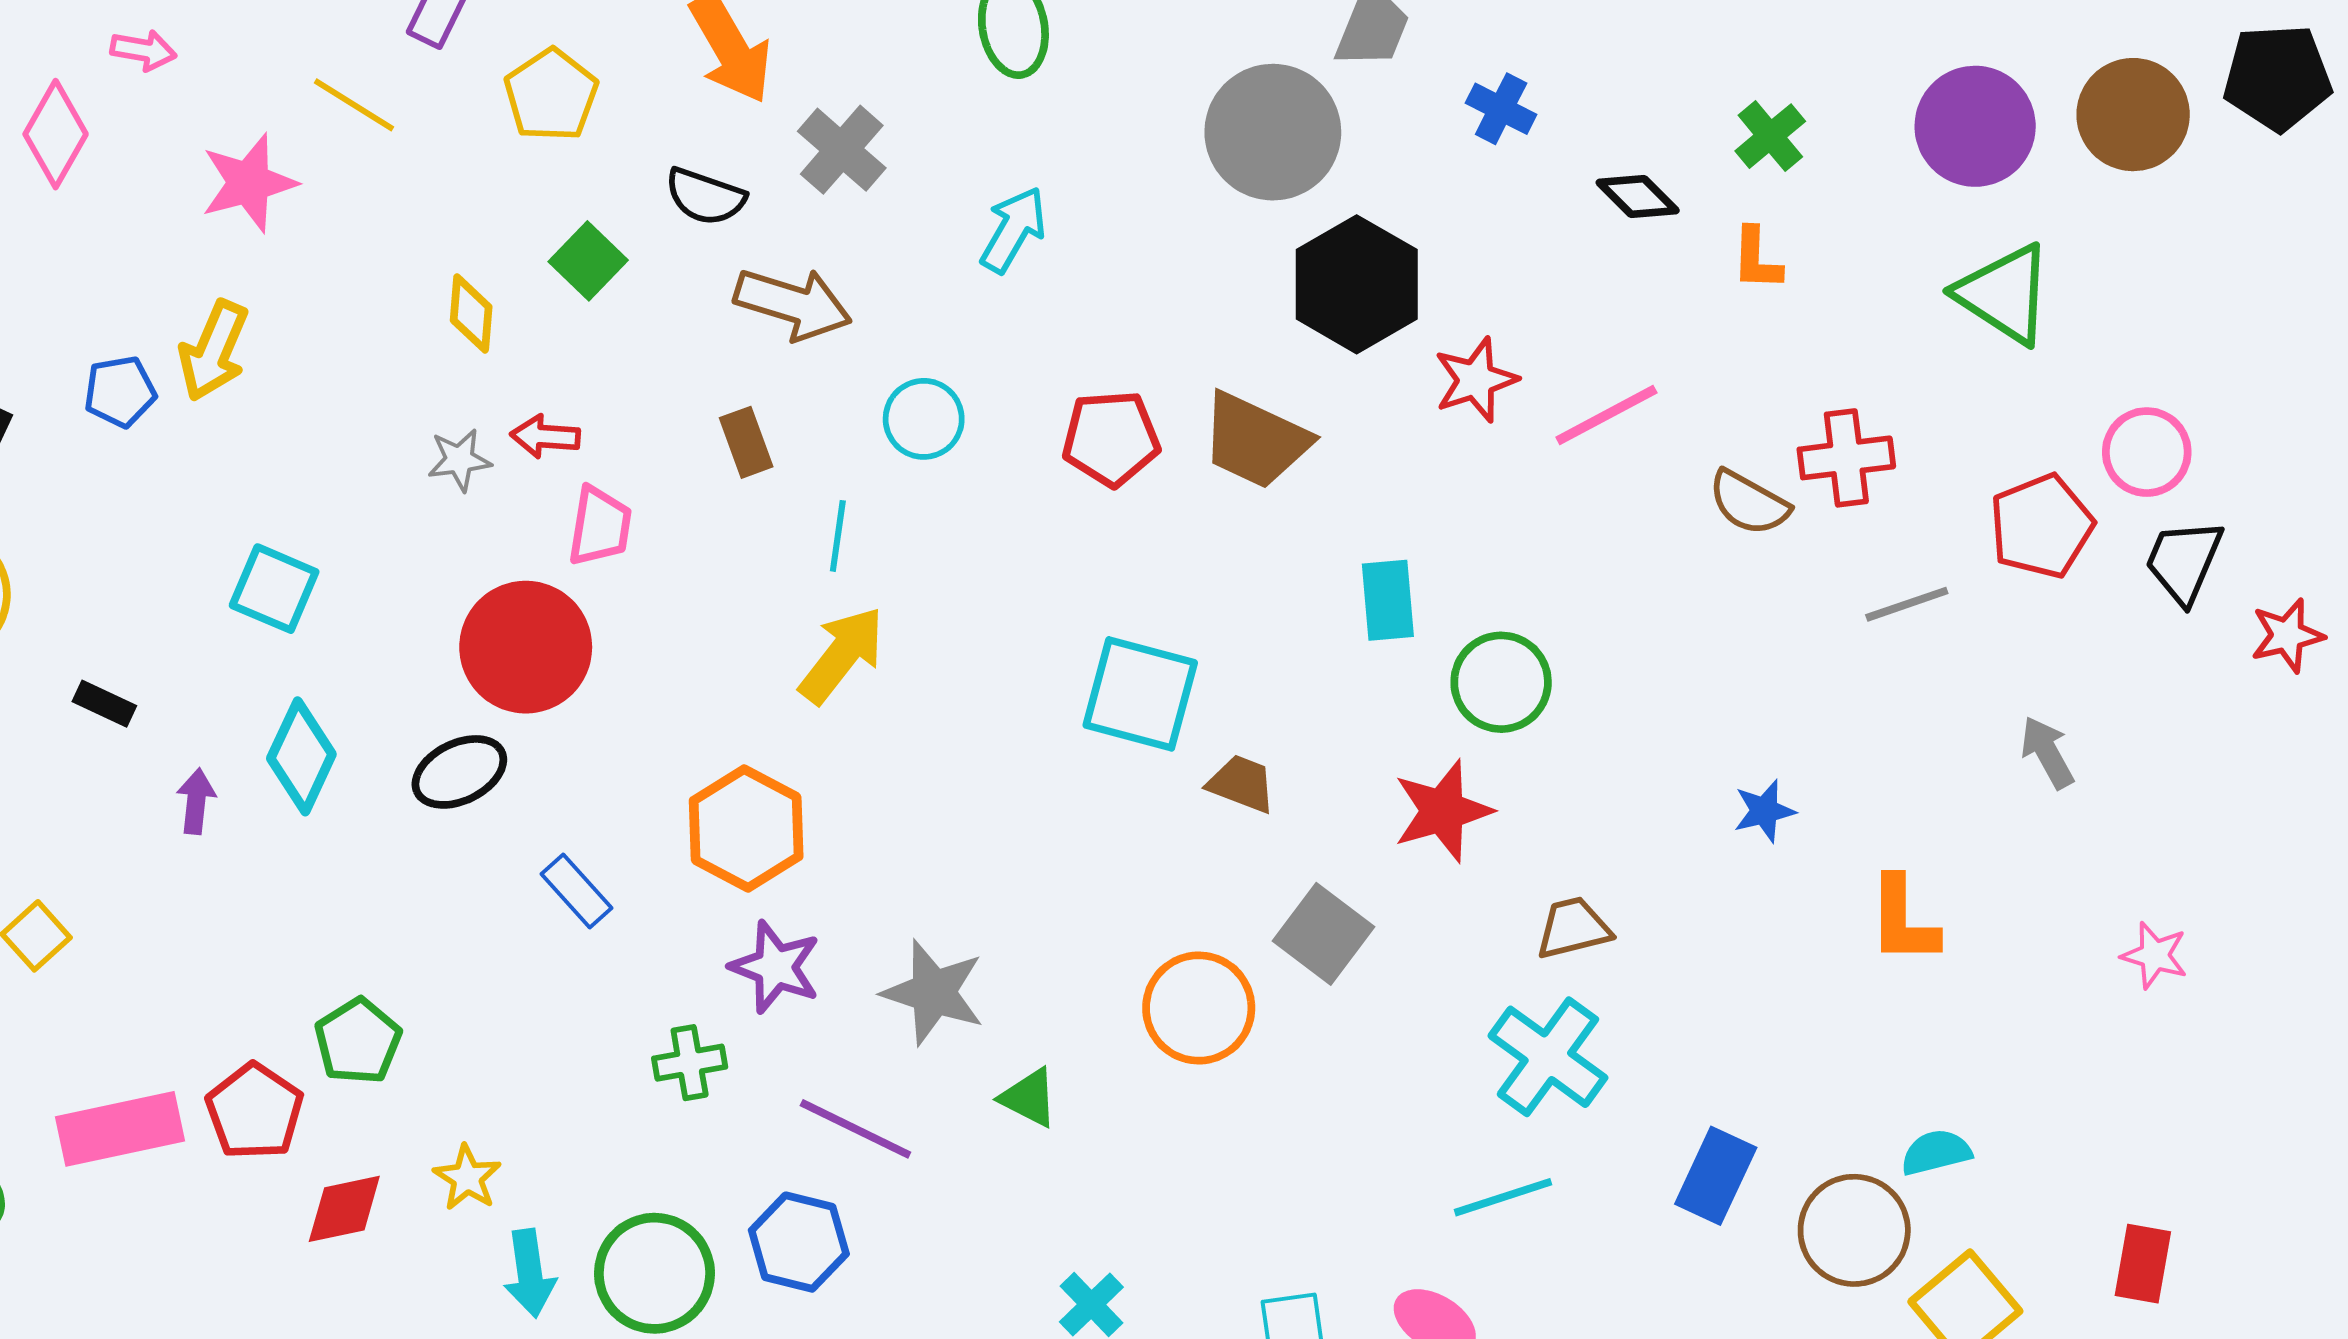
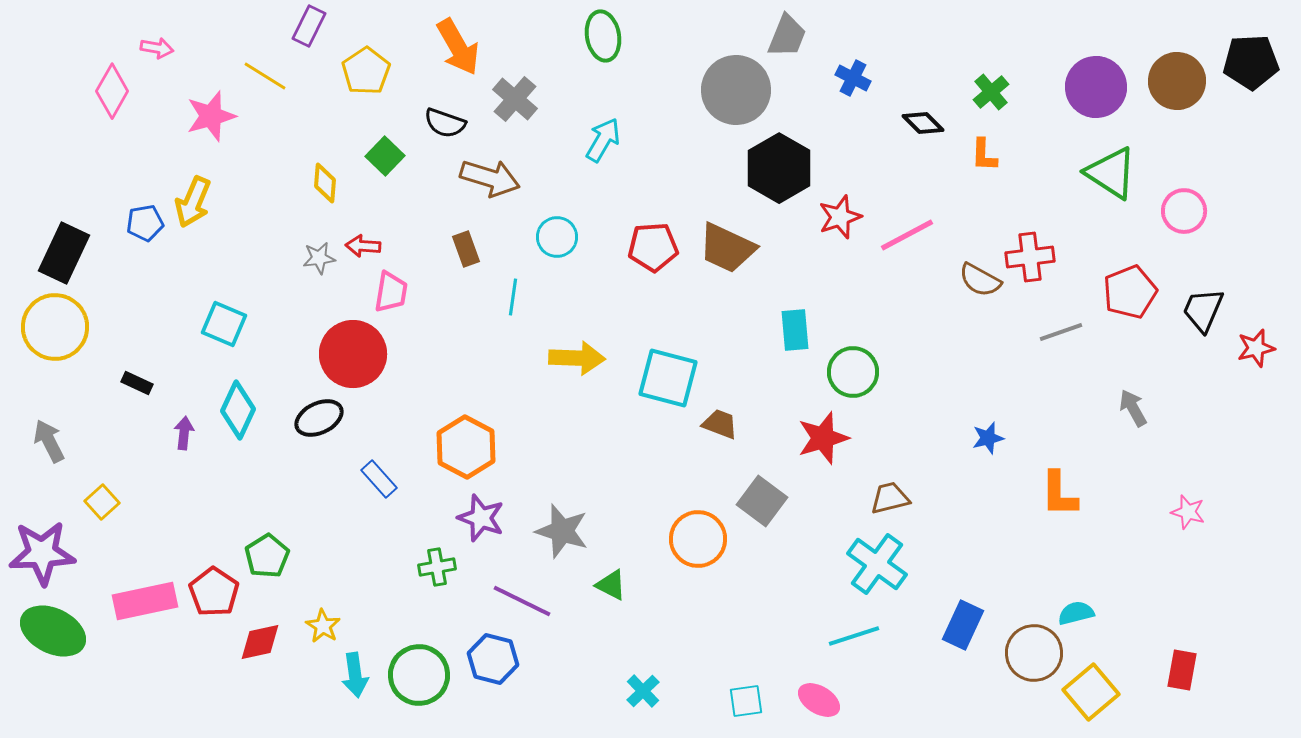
pink circle: (2147, 452) -> (1184, 211), moved
yellow arrow: (842, 655) -> (577, 358), moved, turned 54

